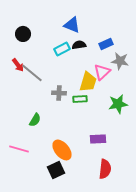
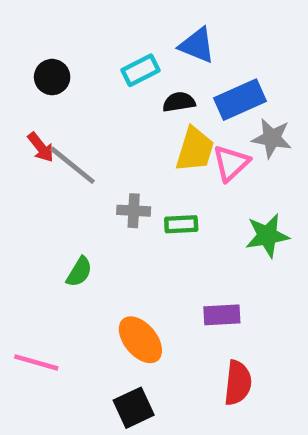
blue triangle: (72, 25) -> (197, 45), moved
blue rectangle: (106, 44) -> (240, 100), size x1.5
cyan rectangle: (62, 49) -> (140, 70), moved
yellow trapezoid: (88, 82) -> (195, 150), moved
pink line: (19, 149) -> (36, 362), moved
black square: (56, 170) -> (134, 408), moved

